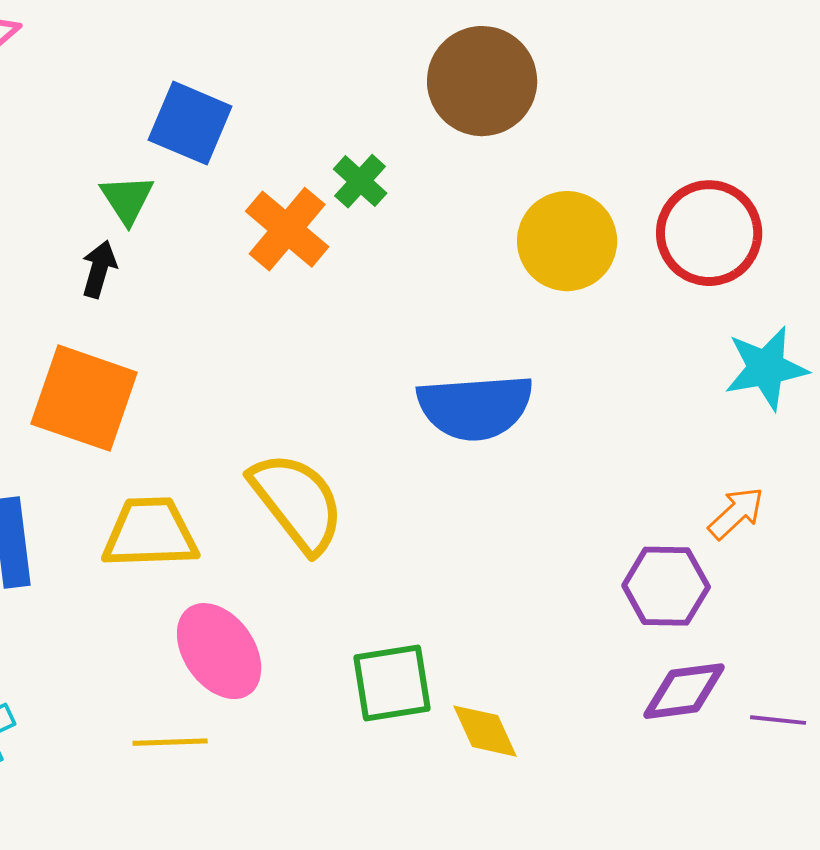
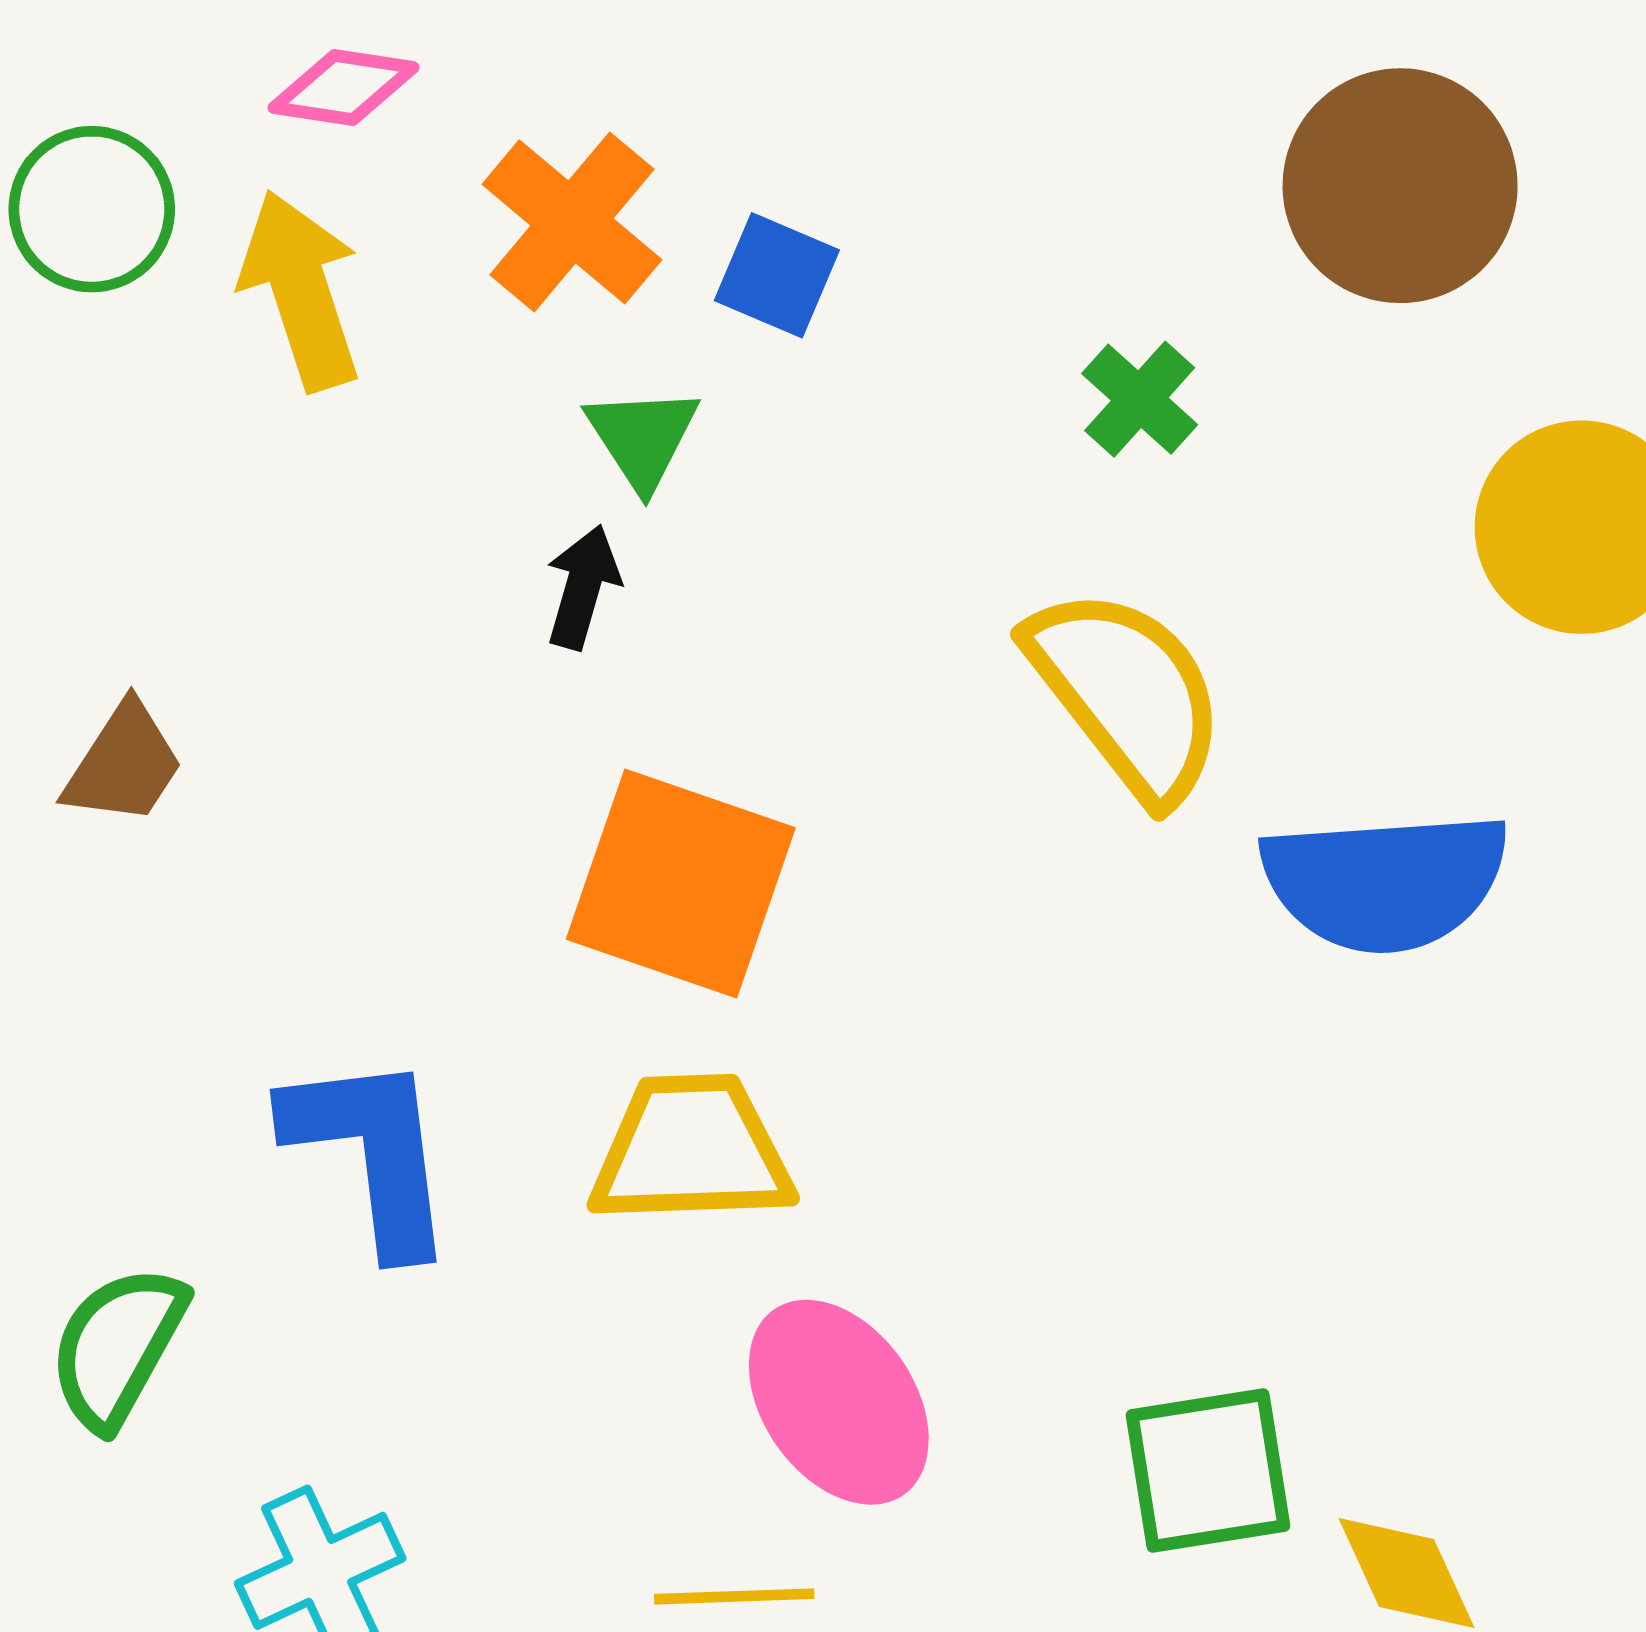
blue square: (190, 123) -> (777, 275), size x0.7
orange cross: (287, 229) -> (572, 222), moved
orange square: (84, 398) -> (681, 884), moved
yellow semicircle: (297, 502) -> (1127, 694), moved

